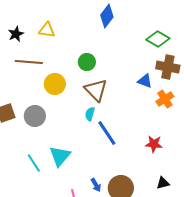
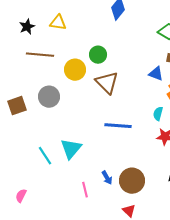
yellow circle: (55, 84) -> (75, 70), moved
cyan semicircle: (90, 114) -> (158, 114), moved
gray circle: (35, 116) -> (49, 97), moved
blue line: (107, 133) -> (118, 126), turned -52

